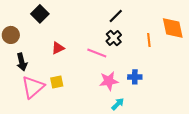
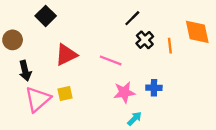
black cross: (114, 38) -> (145, 40), moved
red triangle: (58, 48) -> (66, 55), size x1.5

